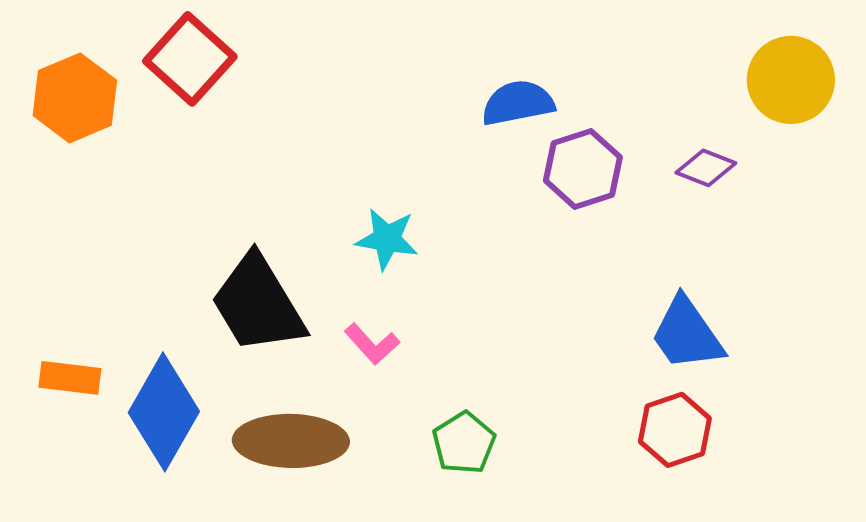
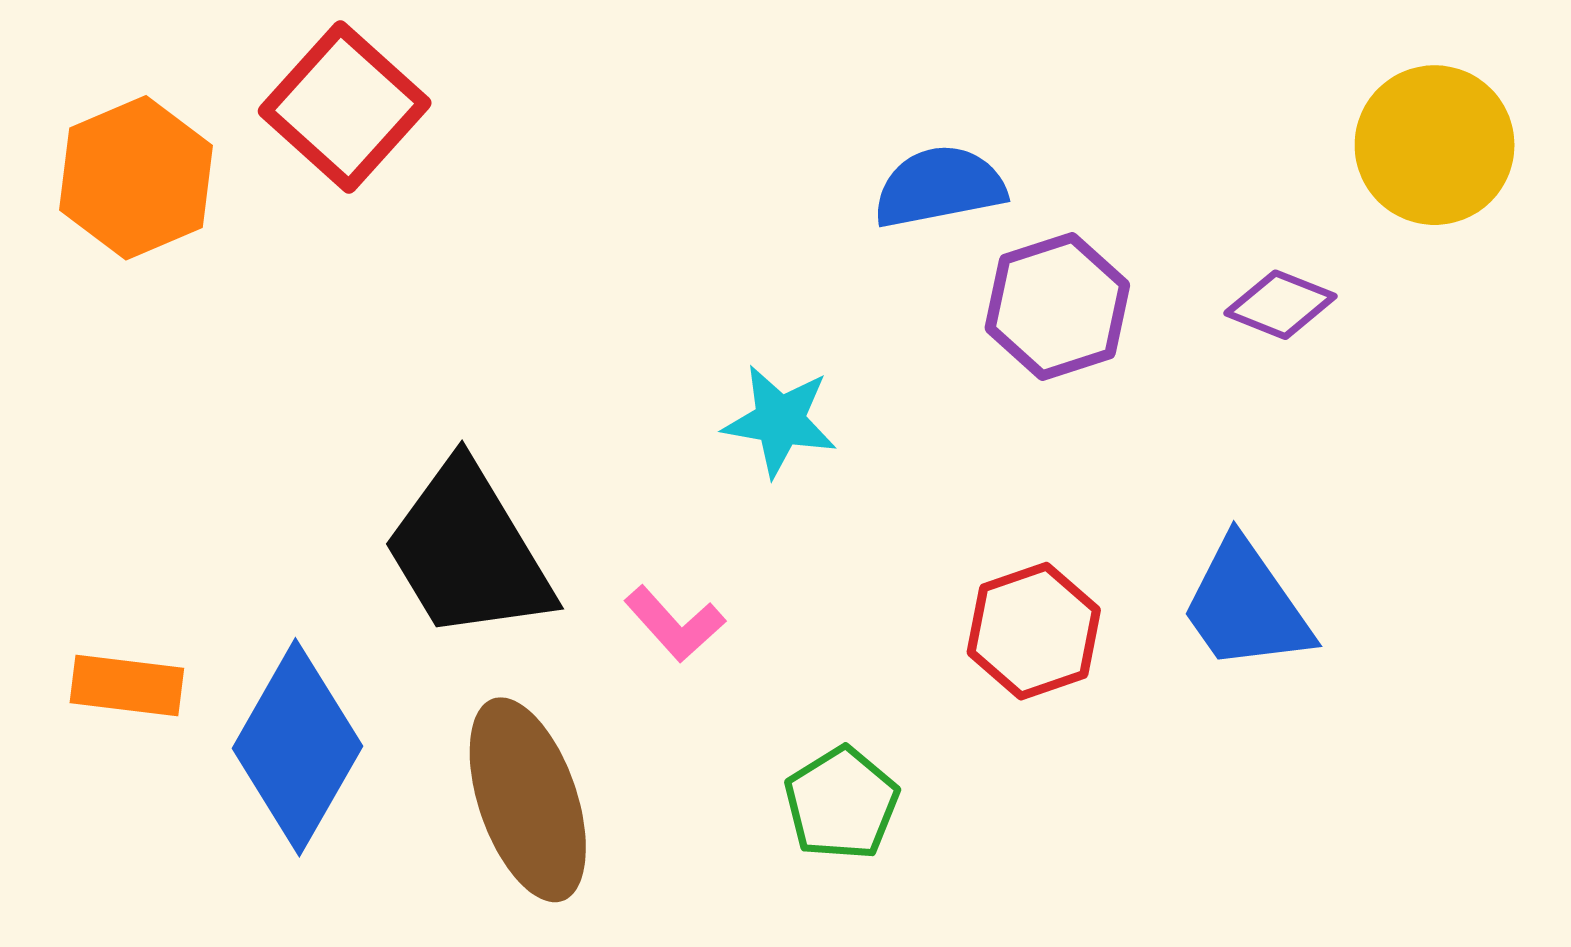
cyan star: (387, 239) -> (780, 421), moved
red hexagon: (675, 430) -> (1034, 631), moved
brown ellipse: (291, 441) -> (528, 800), turned 70

